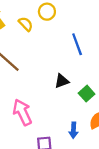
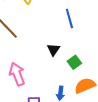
black triangle: (62, 81) -> (53, 50), turned -40

